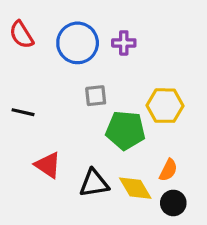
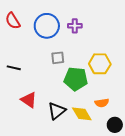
orange semicircle: (168, 170) -> (102, 103), turned 56
black triangle: (94, 183) -> (57, 111), turned -30
black circle: (173, 203) -> (115, 125), moved

